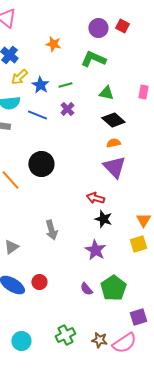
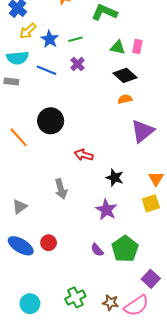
pink rectangle: (143, 92) -> (137, 46), moved
purple triangle: (114, 167) -> (143, 131), moved, turned 35
red arrow: (95, 198) -> (84, 155), moved
purple square: (138, 317) -> (151, 279), turned -30

